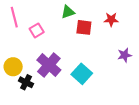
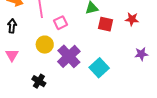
yellow circle: (13, 67) -> (45, 45), moved
black cross: (26, 82) -> (39, 81), moved

